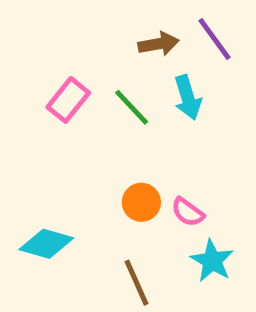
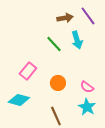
pink rectangle: (68, 100) -> (28, 71), moved
pink semicircle: (188, 212) -> (87, 87), moved

